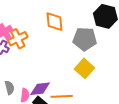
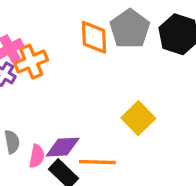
gray pentagon: (85, 39) -> (130, 29), moved, turned 30

